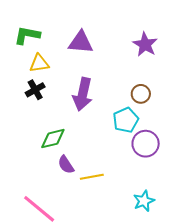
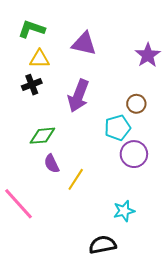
yellow line: (92, 177) -> (76, 179), turned -55

